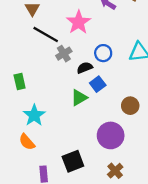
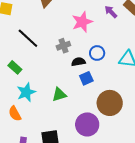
black line: (46, 34) -> (28, 38), moved
green rectangle: (20, 82) -> (15, 67), moved, turned -48
green triangle: (79, 98) -> (59, 95), moved
brown circle: (130, 106) -> (110, 103), size x1.6

